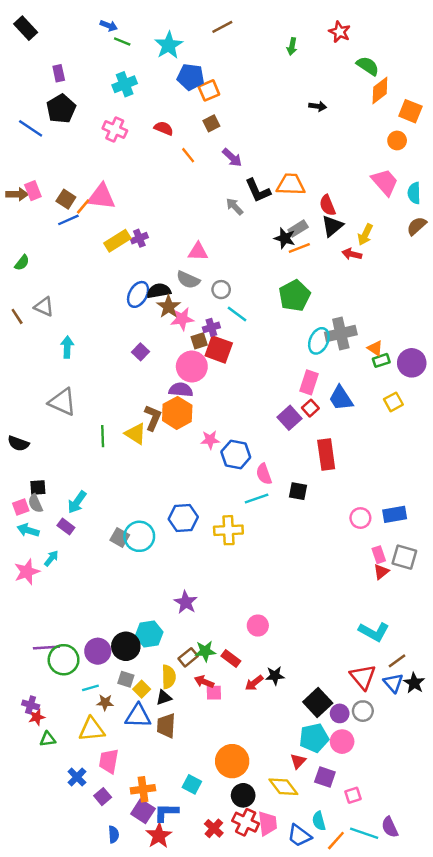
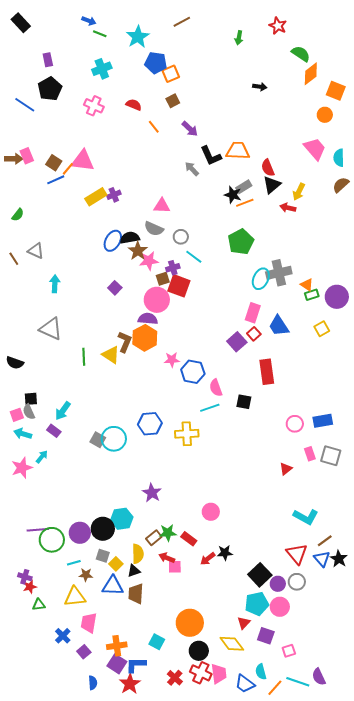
red triangle: (381, 572) -> (286, 469), moved

